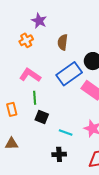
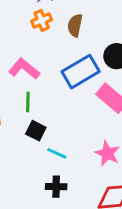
orange cross: (26, 40) -> (42, 20), moved
cyan line: (66, 133) -> (57, 153), moved

